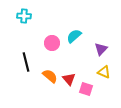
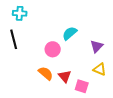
pink circle: (52, 43) -> (53, 49), moved
black line: (26, 62) -> (14, 39), moved

